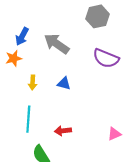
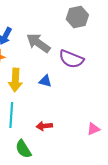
purple semicircle: (106, 58) -> (71, 59), moved
yellow arrow: (33, 82) -> (15, 80), size x1.6

